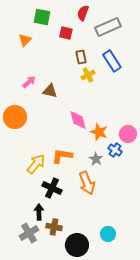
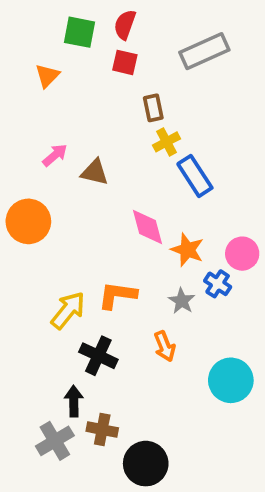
red semicircle: (83, 13) -> (125, 25), moved
blue rectangle: (112, 61) -> (195, 176), moved
orange arrow: (87, 183) -> (165, 346), size x0.7
cyan circle: (108, 234) -> (231, 380), moved, size x1.5

